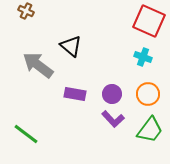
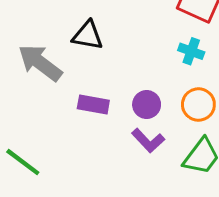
black triangle: (71, 46) -> (88, 35), turned -30

